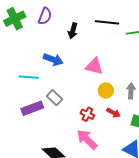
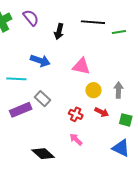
purple semicircle: (45, 16) -> (31, 18), turned -60
pink arrow: (87, 139) -> (76, 139), size x0.6

